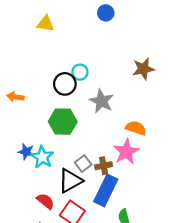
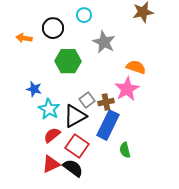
black circle: (65, 84) -> (53, 28), moved
cyan star: (42, 157) -> (49, 109), moved
red semicircle: (45, 201) -> (52, 135), turned -78

